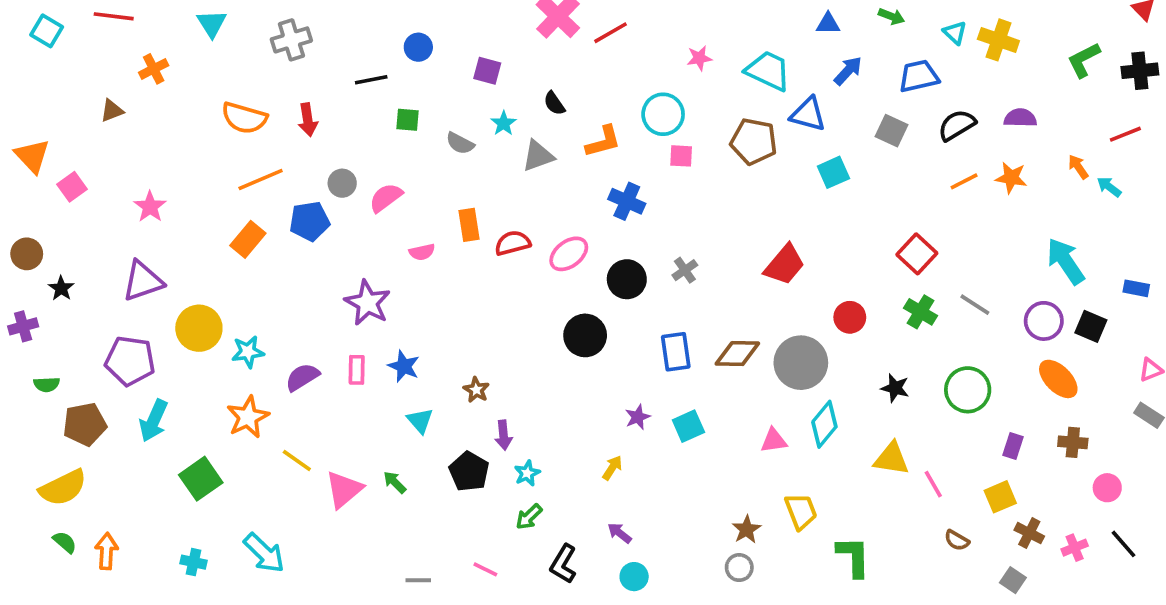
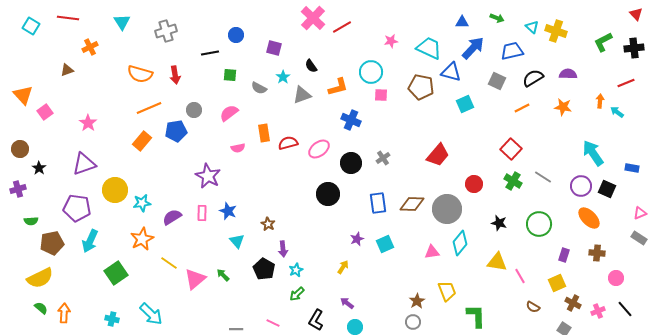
blue arrow: (848, 71) -> (473, 48), size x1.4
orange arrow: (1078, 167) -> (600, 101), turned 40
orange line: (964, 181) -> (522, 108), moved
pink semicircle: (386, 198) -> (229, 113), moved

